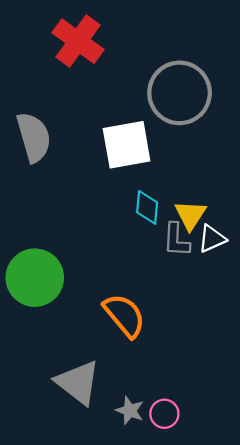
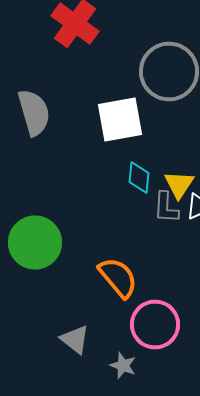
gray triangle: (78, 382) -> (75, 340), size x0.7
pink circle: (164, 414) -> (155, 324), moved, size x1.8

